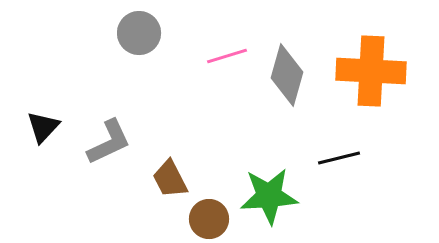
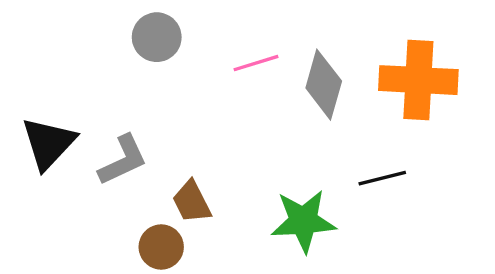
black triangle: (43, 127) -> (48, 143), size x1.5
brown circle: (209, 219) -> (161, 247), moved

